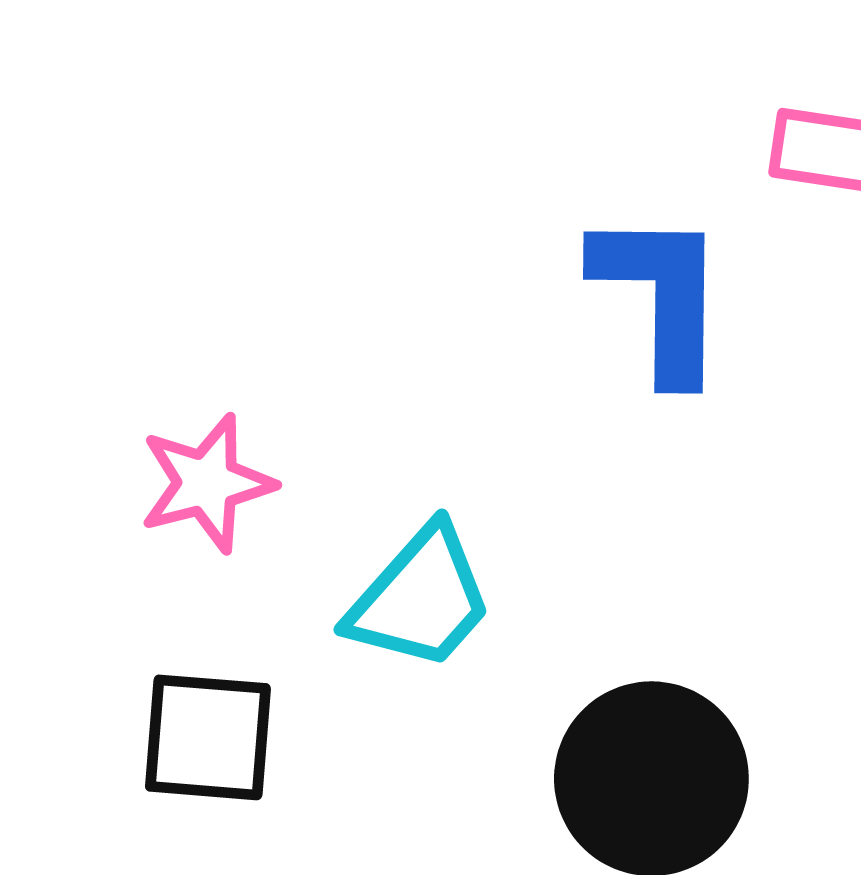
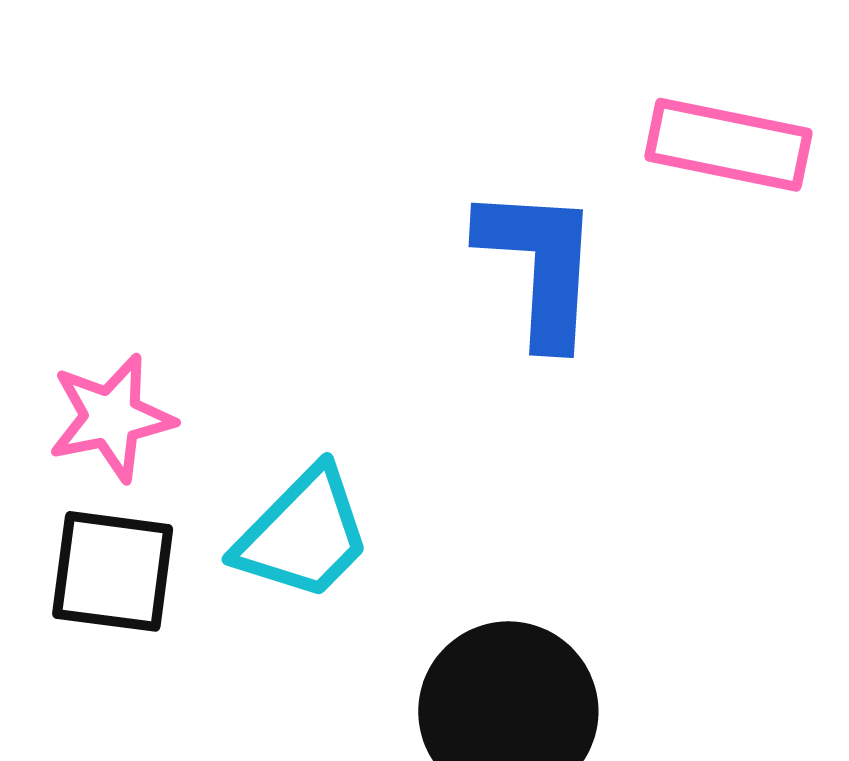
black square: (208, 737) -> (113, 571), moved

